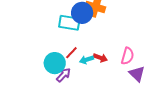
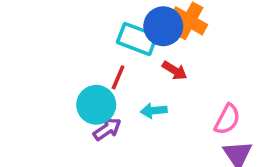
red line: (71, 53) -> (118, 77), moved, turned -32
red arrow: (100, 58) -> (175, 70), moved

